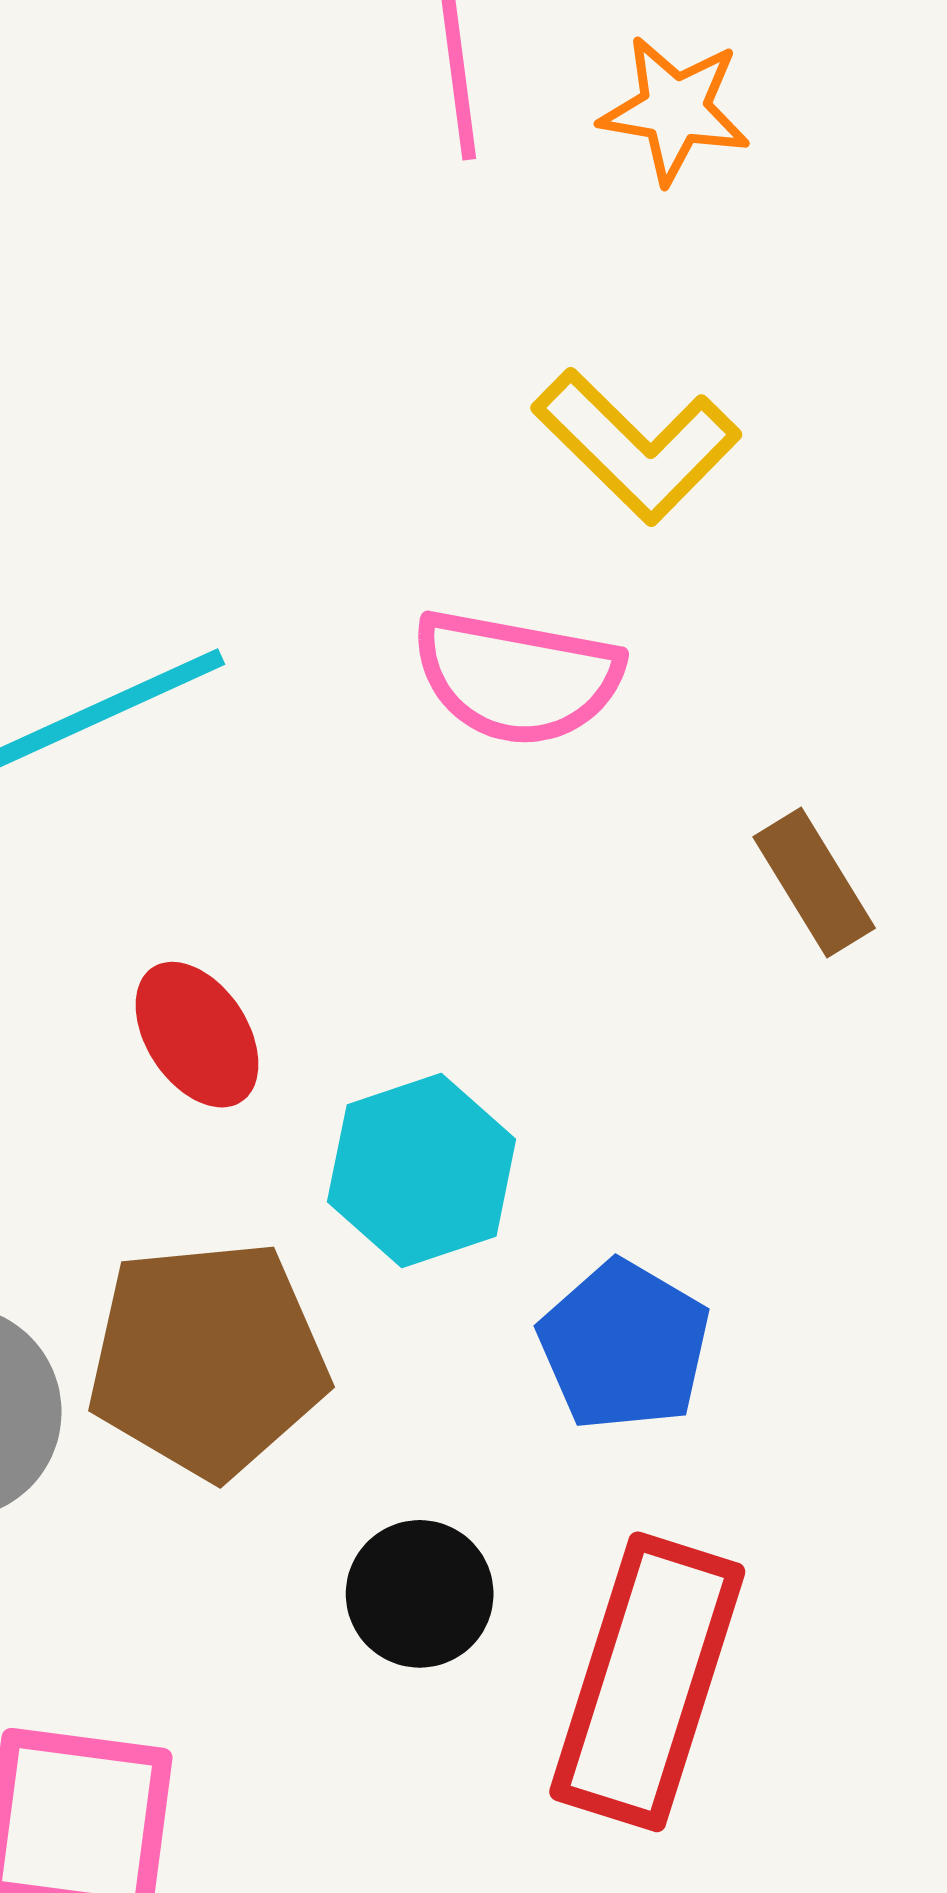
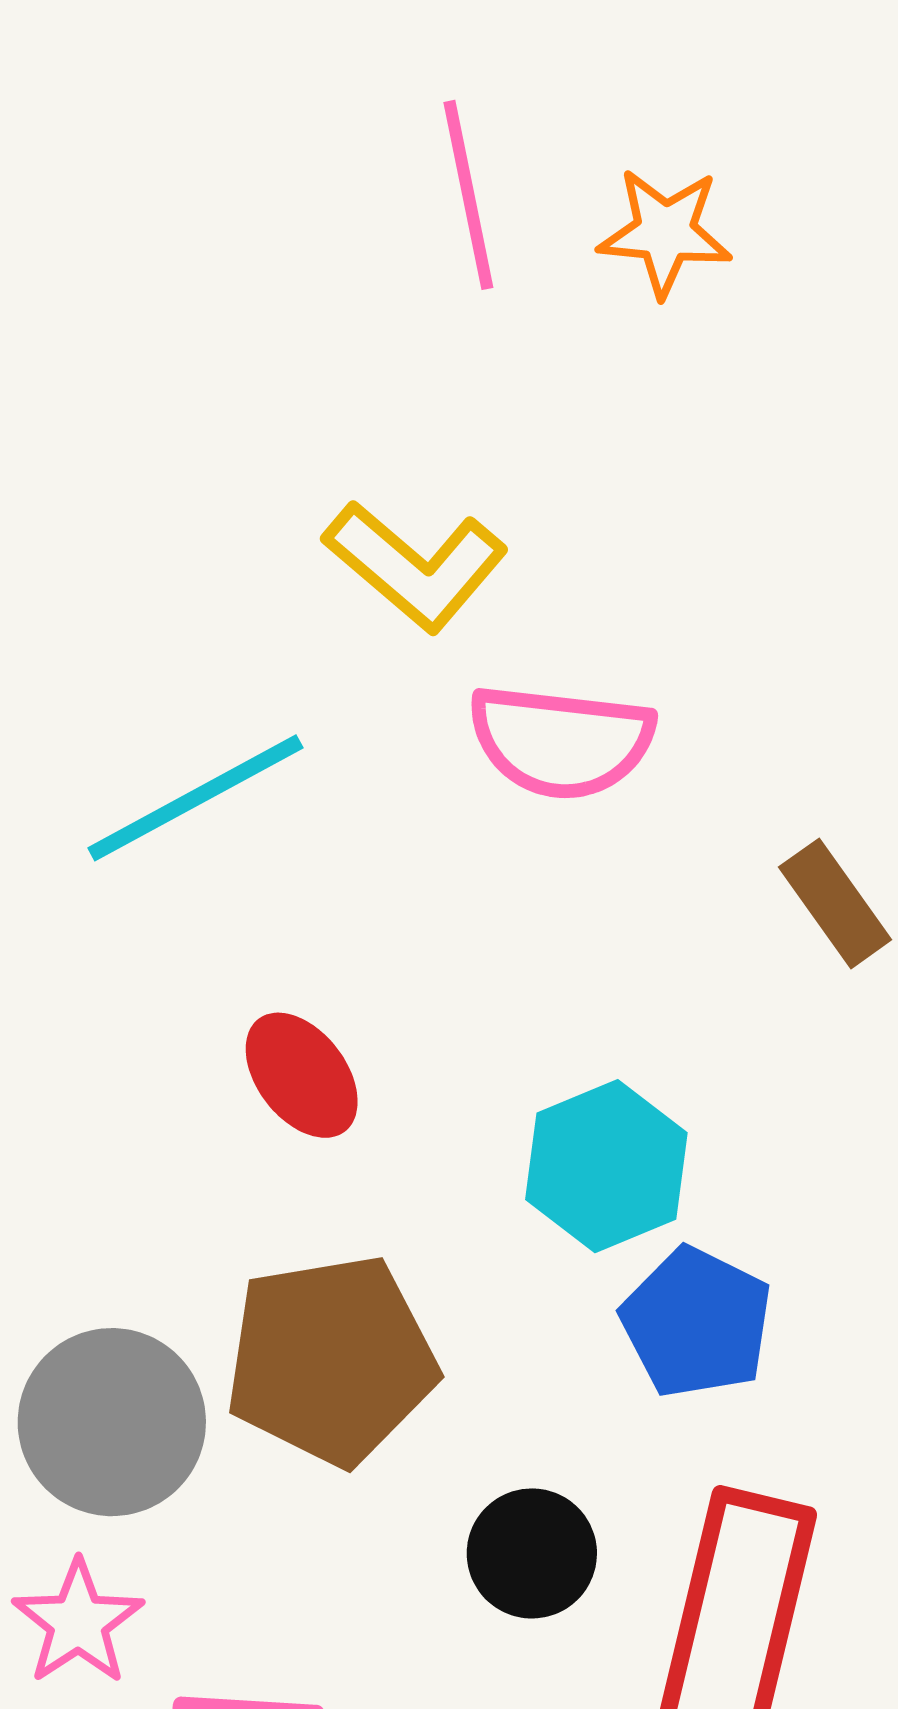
yellow L-shape: (636, 446) -> (416, 566), moved
cyan hexagon: (422, 1171) -> (606, 1166), moved

